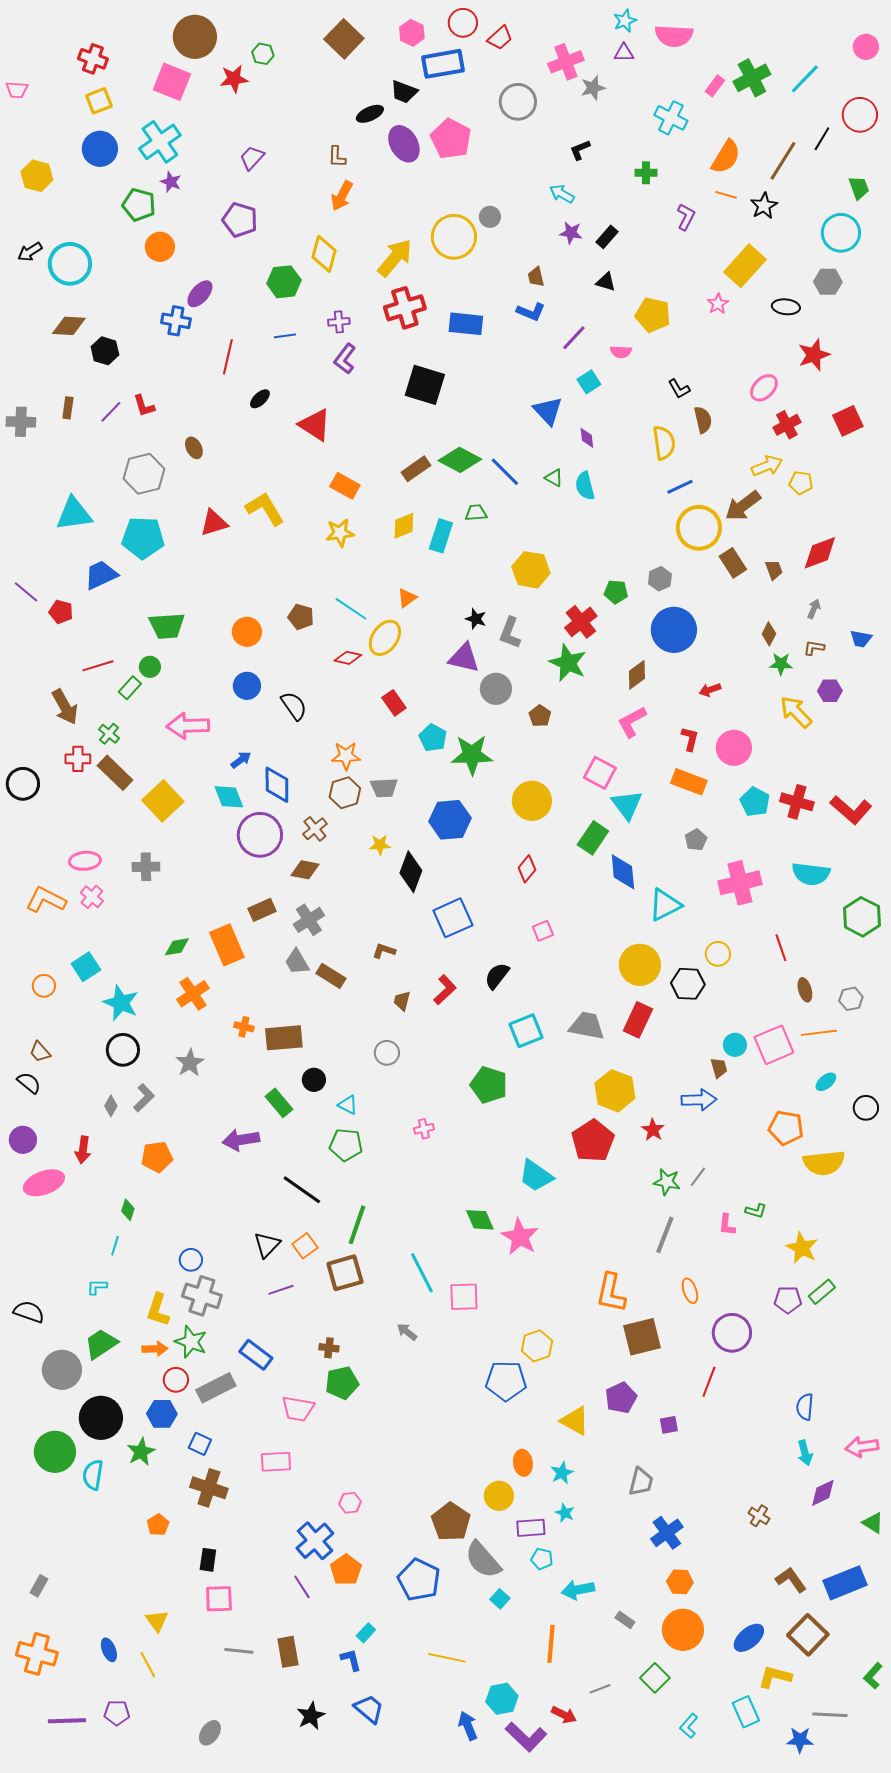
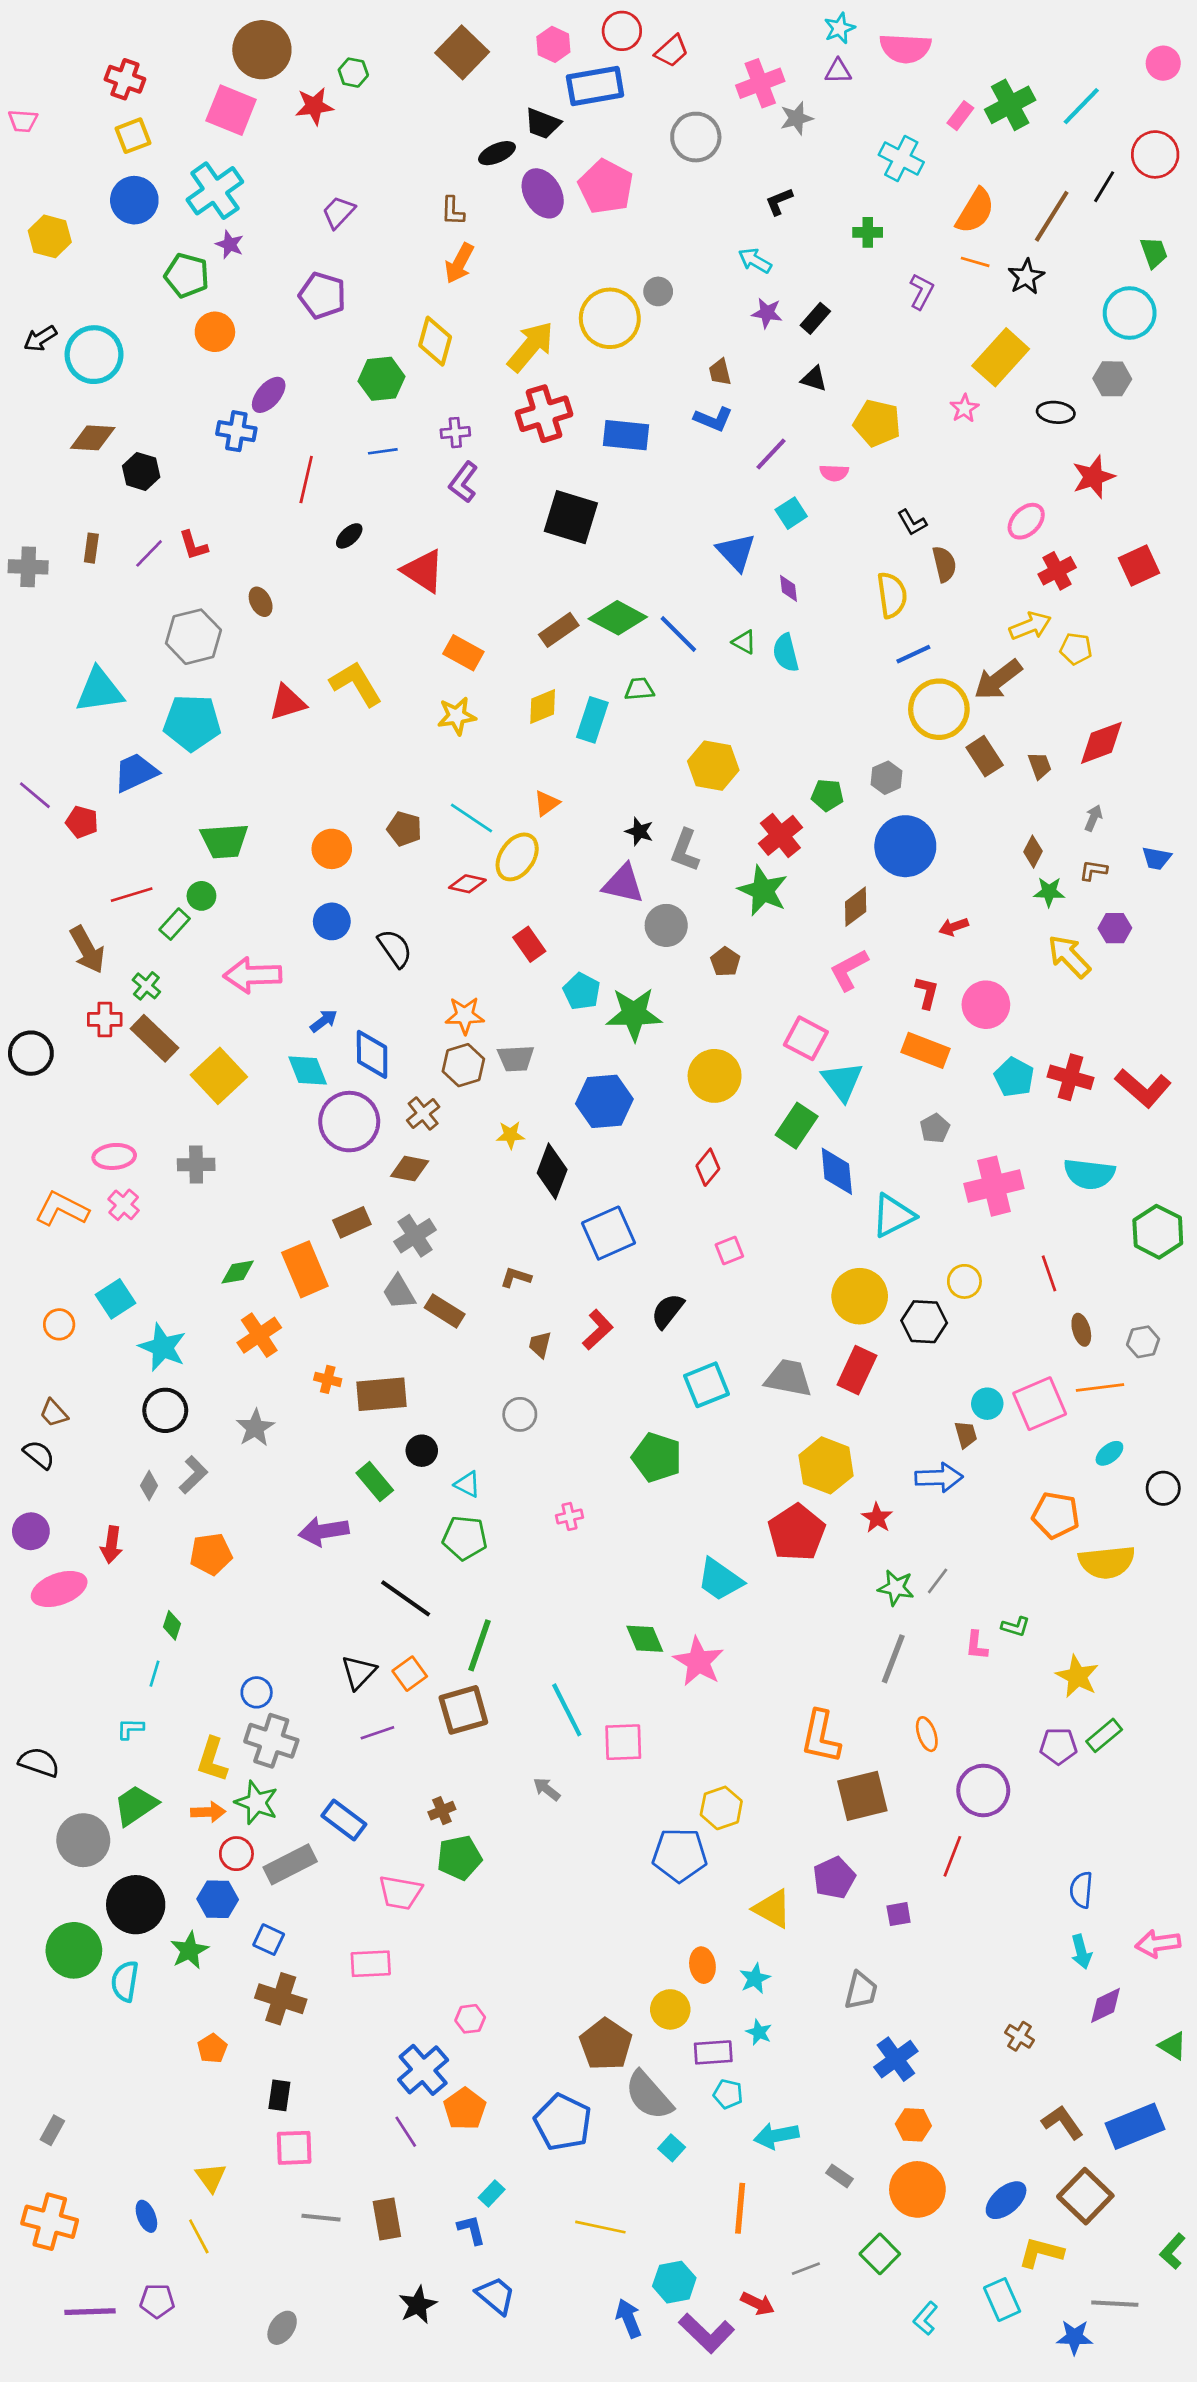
brown cross: (329, 1348) -> (442, 1811), turned -30

